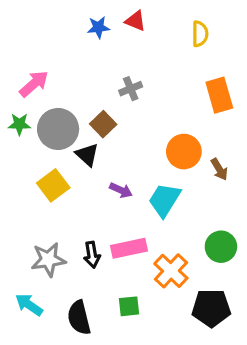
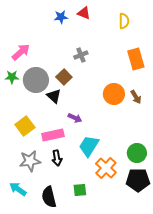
brown arrow: (219, 169) -> (136, 97), moved
yellow square: (53, 185) -> (25, 126), moved
cyan trapezoid: (164, 200) -> (89, 146), moved
pink rectangle: (129, 248) -> (53, 135), moved
black pentagon: (211, 308) -> (138, 180), moved

